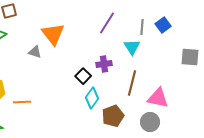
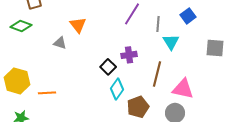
gray line: (142, 27) -> (158, 24), moved
orange triangle: (53, 34) -> (78, 25), size x0.7
cyan triangle: (132, 47) -> (171, 42), moved

